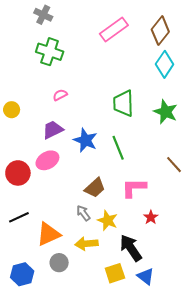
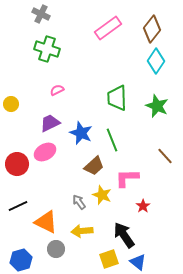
brown trapezoid: (95, 188) -> (94, 166), moved
yellow star: (108, 220) -> (102, 195), moved
orange triangle: (49, 234) -> (46, 222), turned 50

